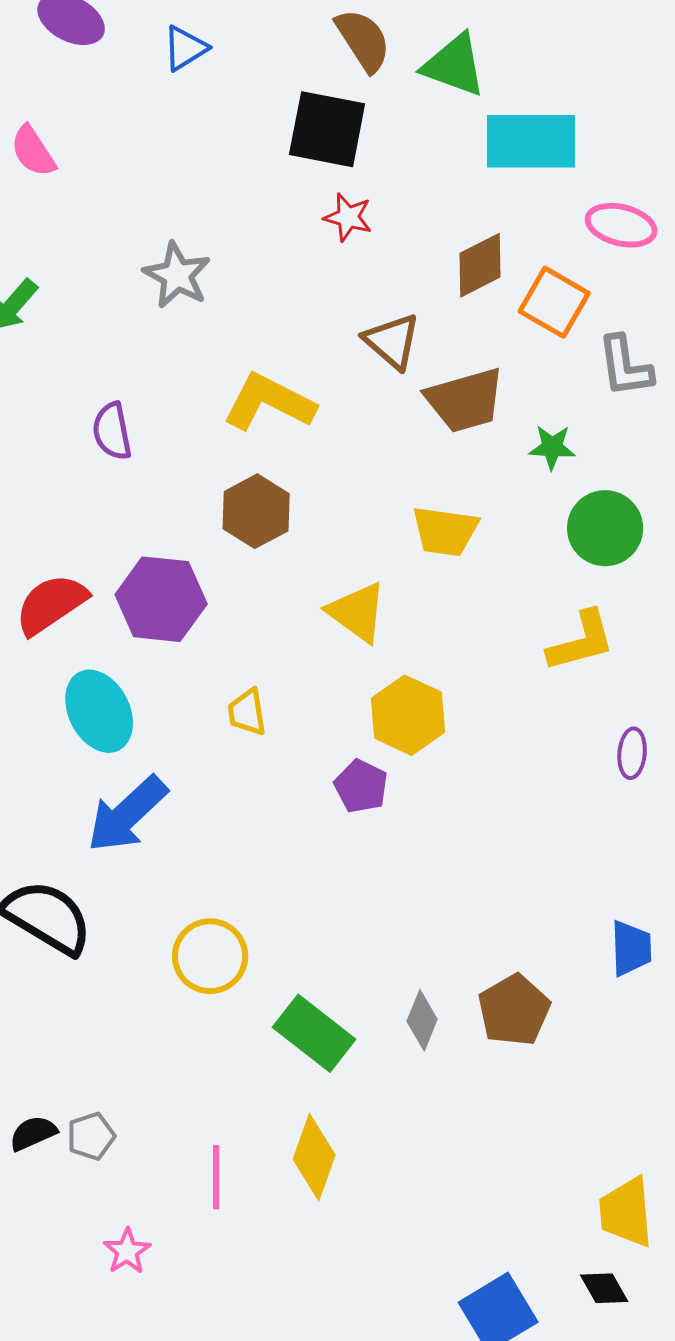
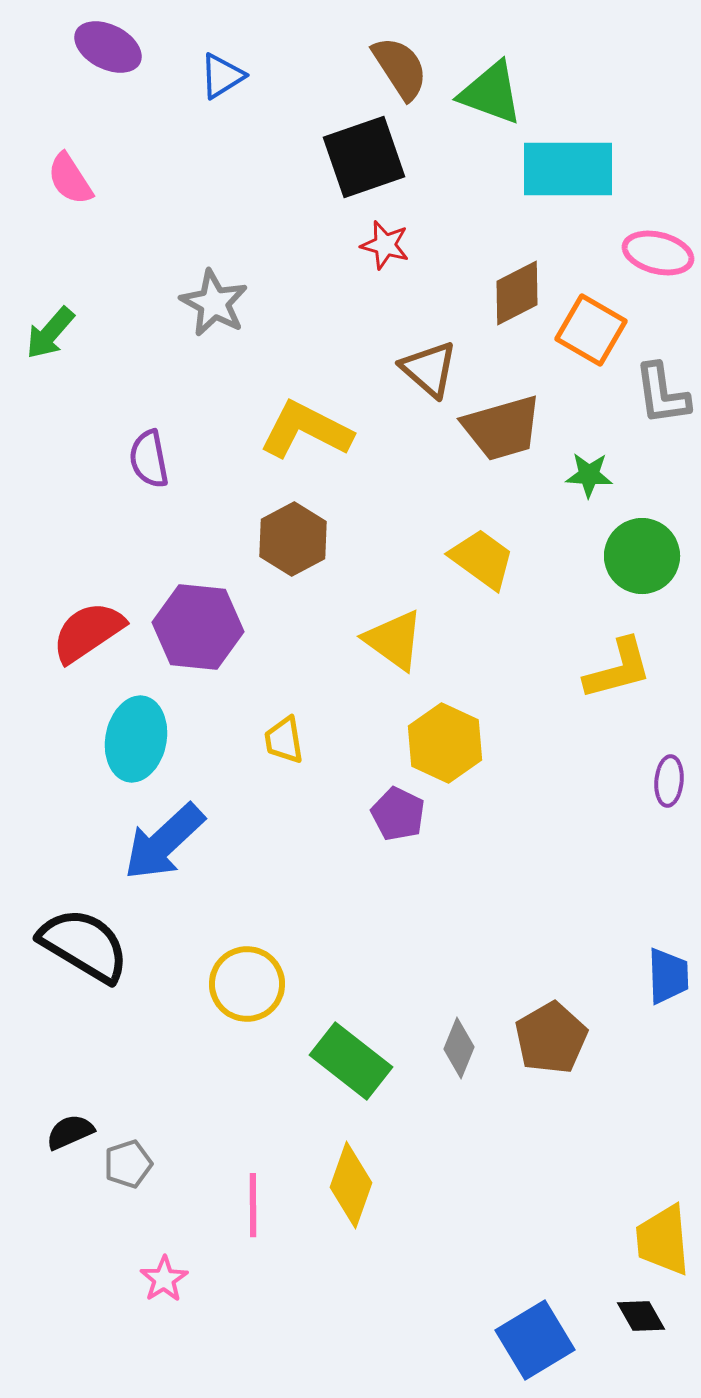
black square: (327, 129) -> (364, 157), turned -30
yellow trapezoid: (445, 531) -> (482, 559), turned -152
cyan ellipse: (99, 711) -> (136, 739), turned 38
black semicircle: (33, 1133) -> (70, 1132), moved

